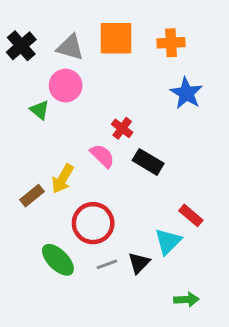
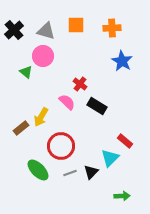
orange square: (116, 38) -> (76, 25), size x0.7

